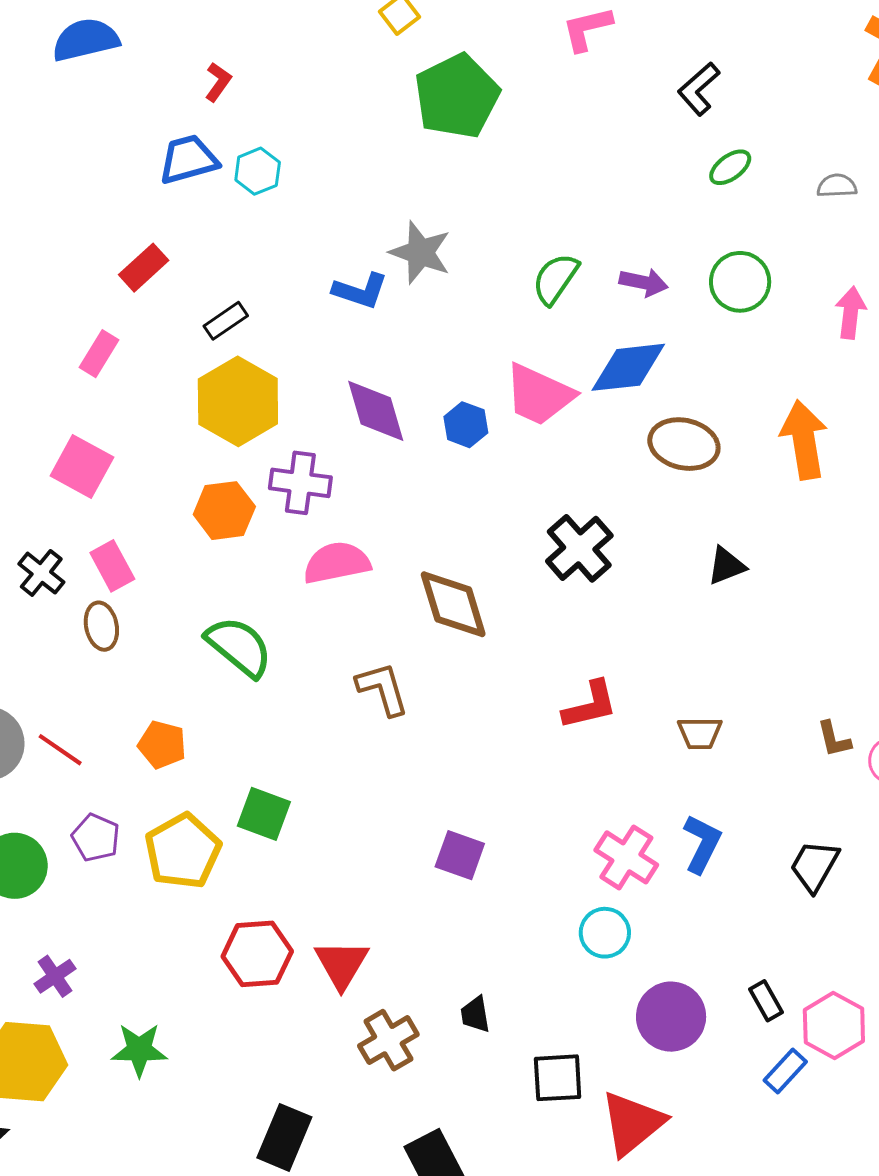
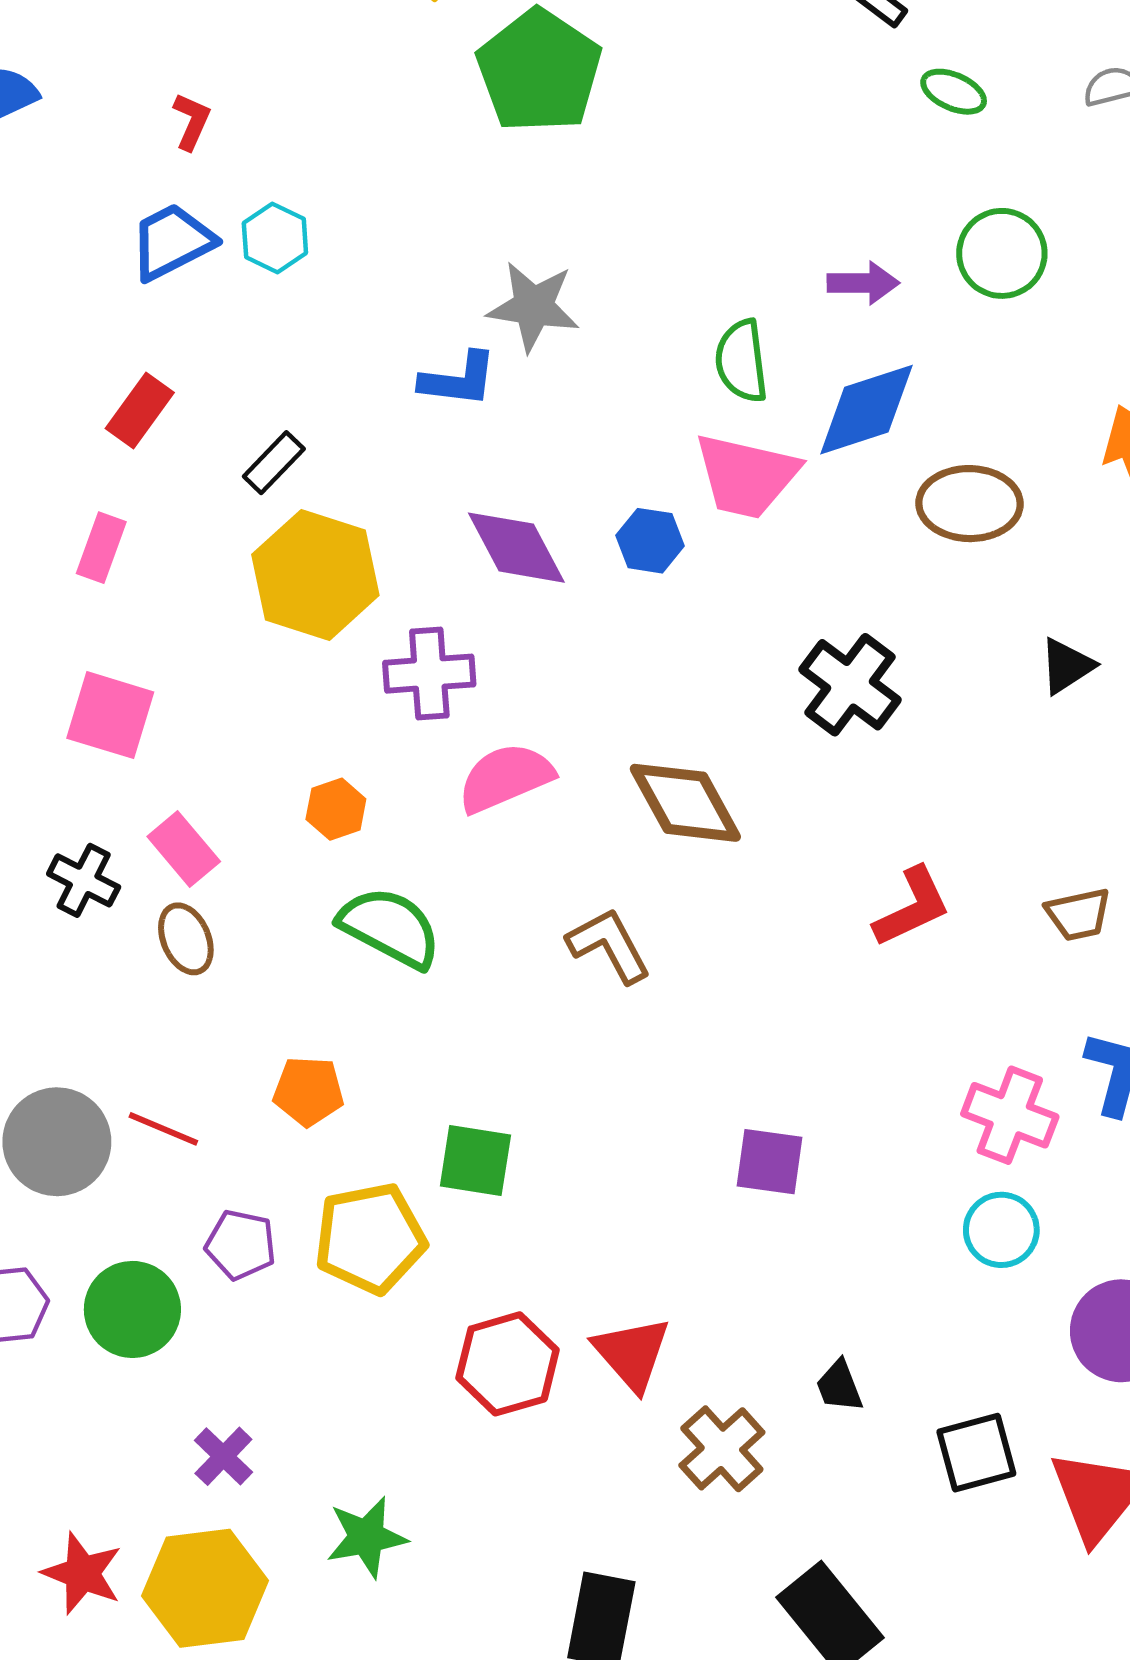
green ellipse: (730, 167) -> (954, 92), turned 72
green semicircle: (555, 279) -> (742, 361), moved, turned -30
orange hexagon: (224, 511) -> (336, 809), moved, size x0.7
yellow pentagon: (183, 851) -> (370, 1238), turned 30

